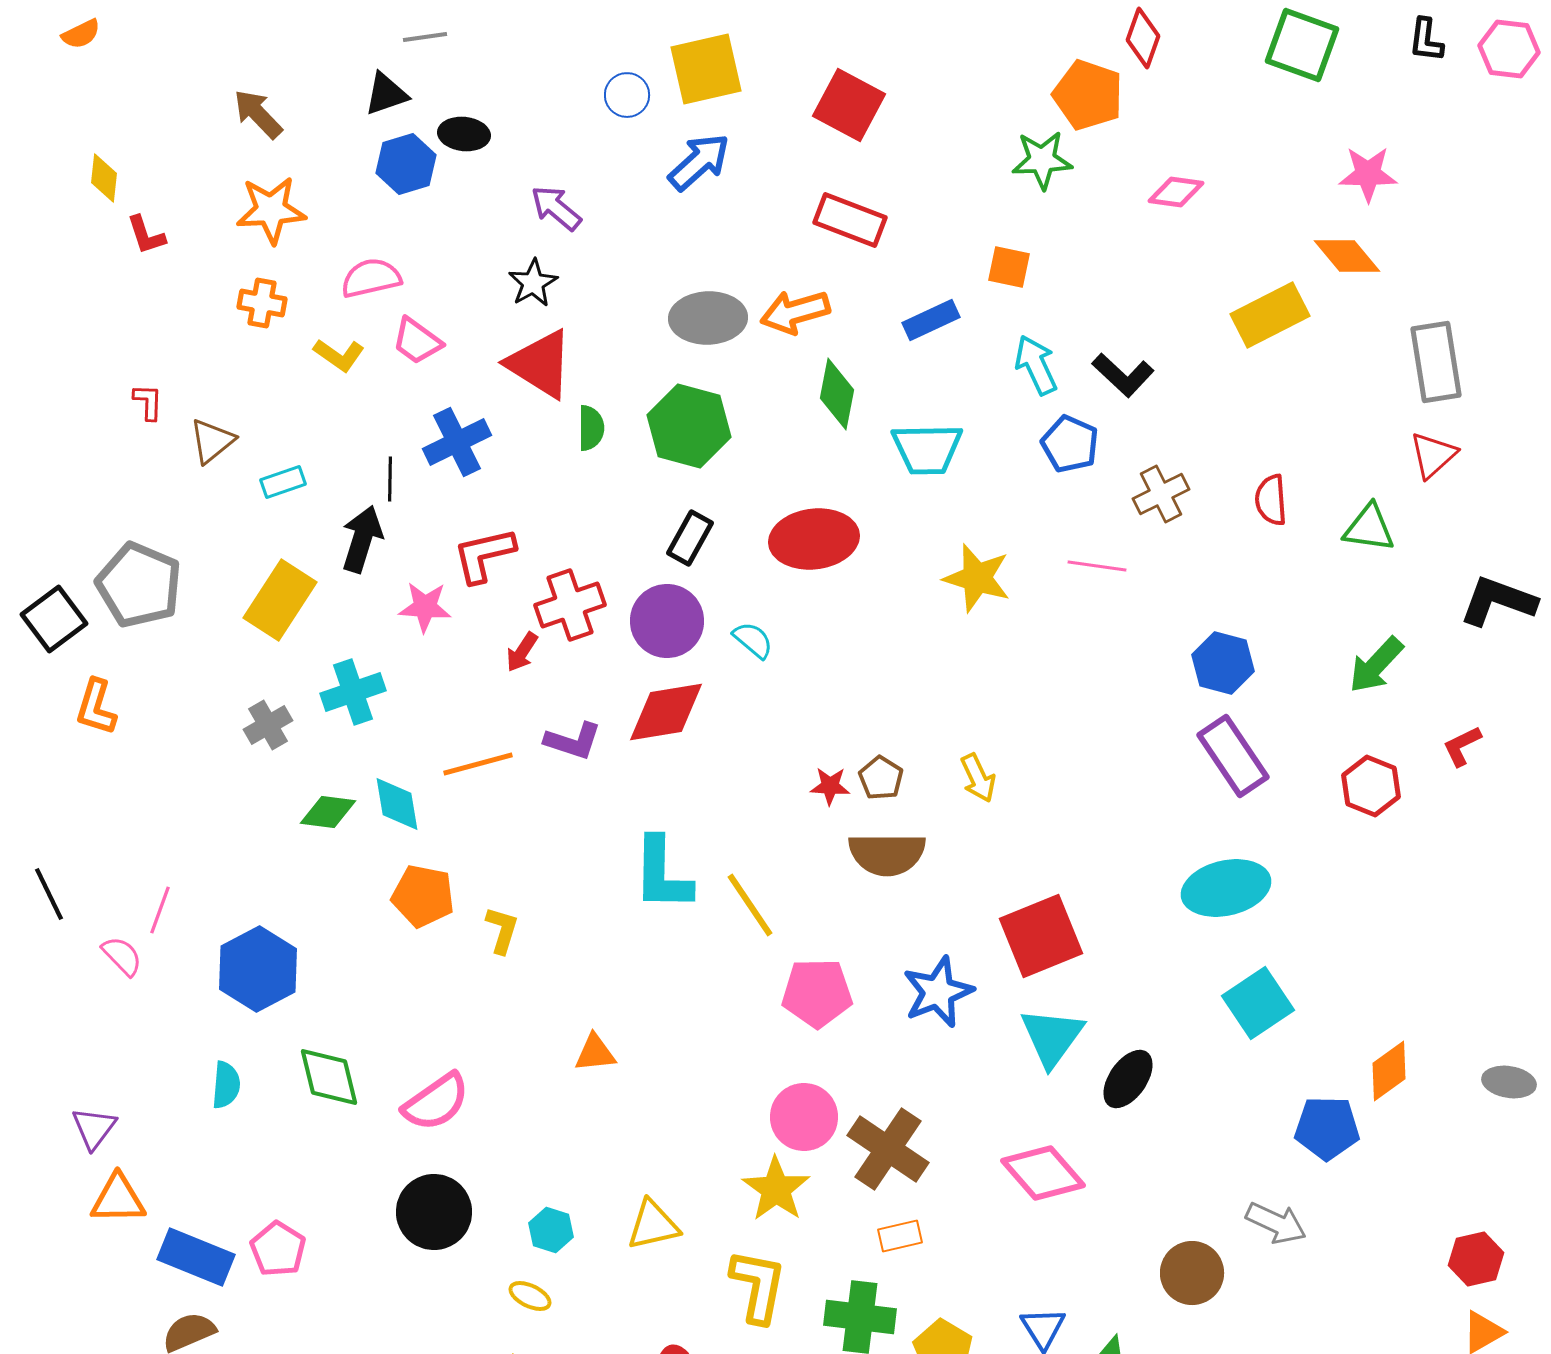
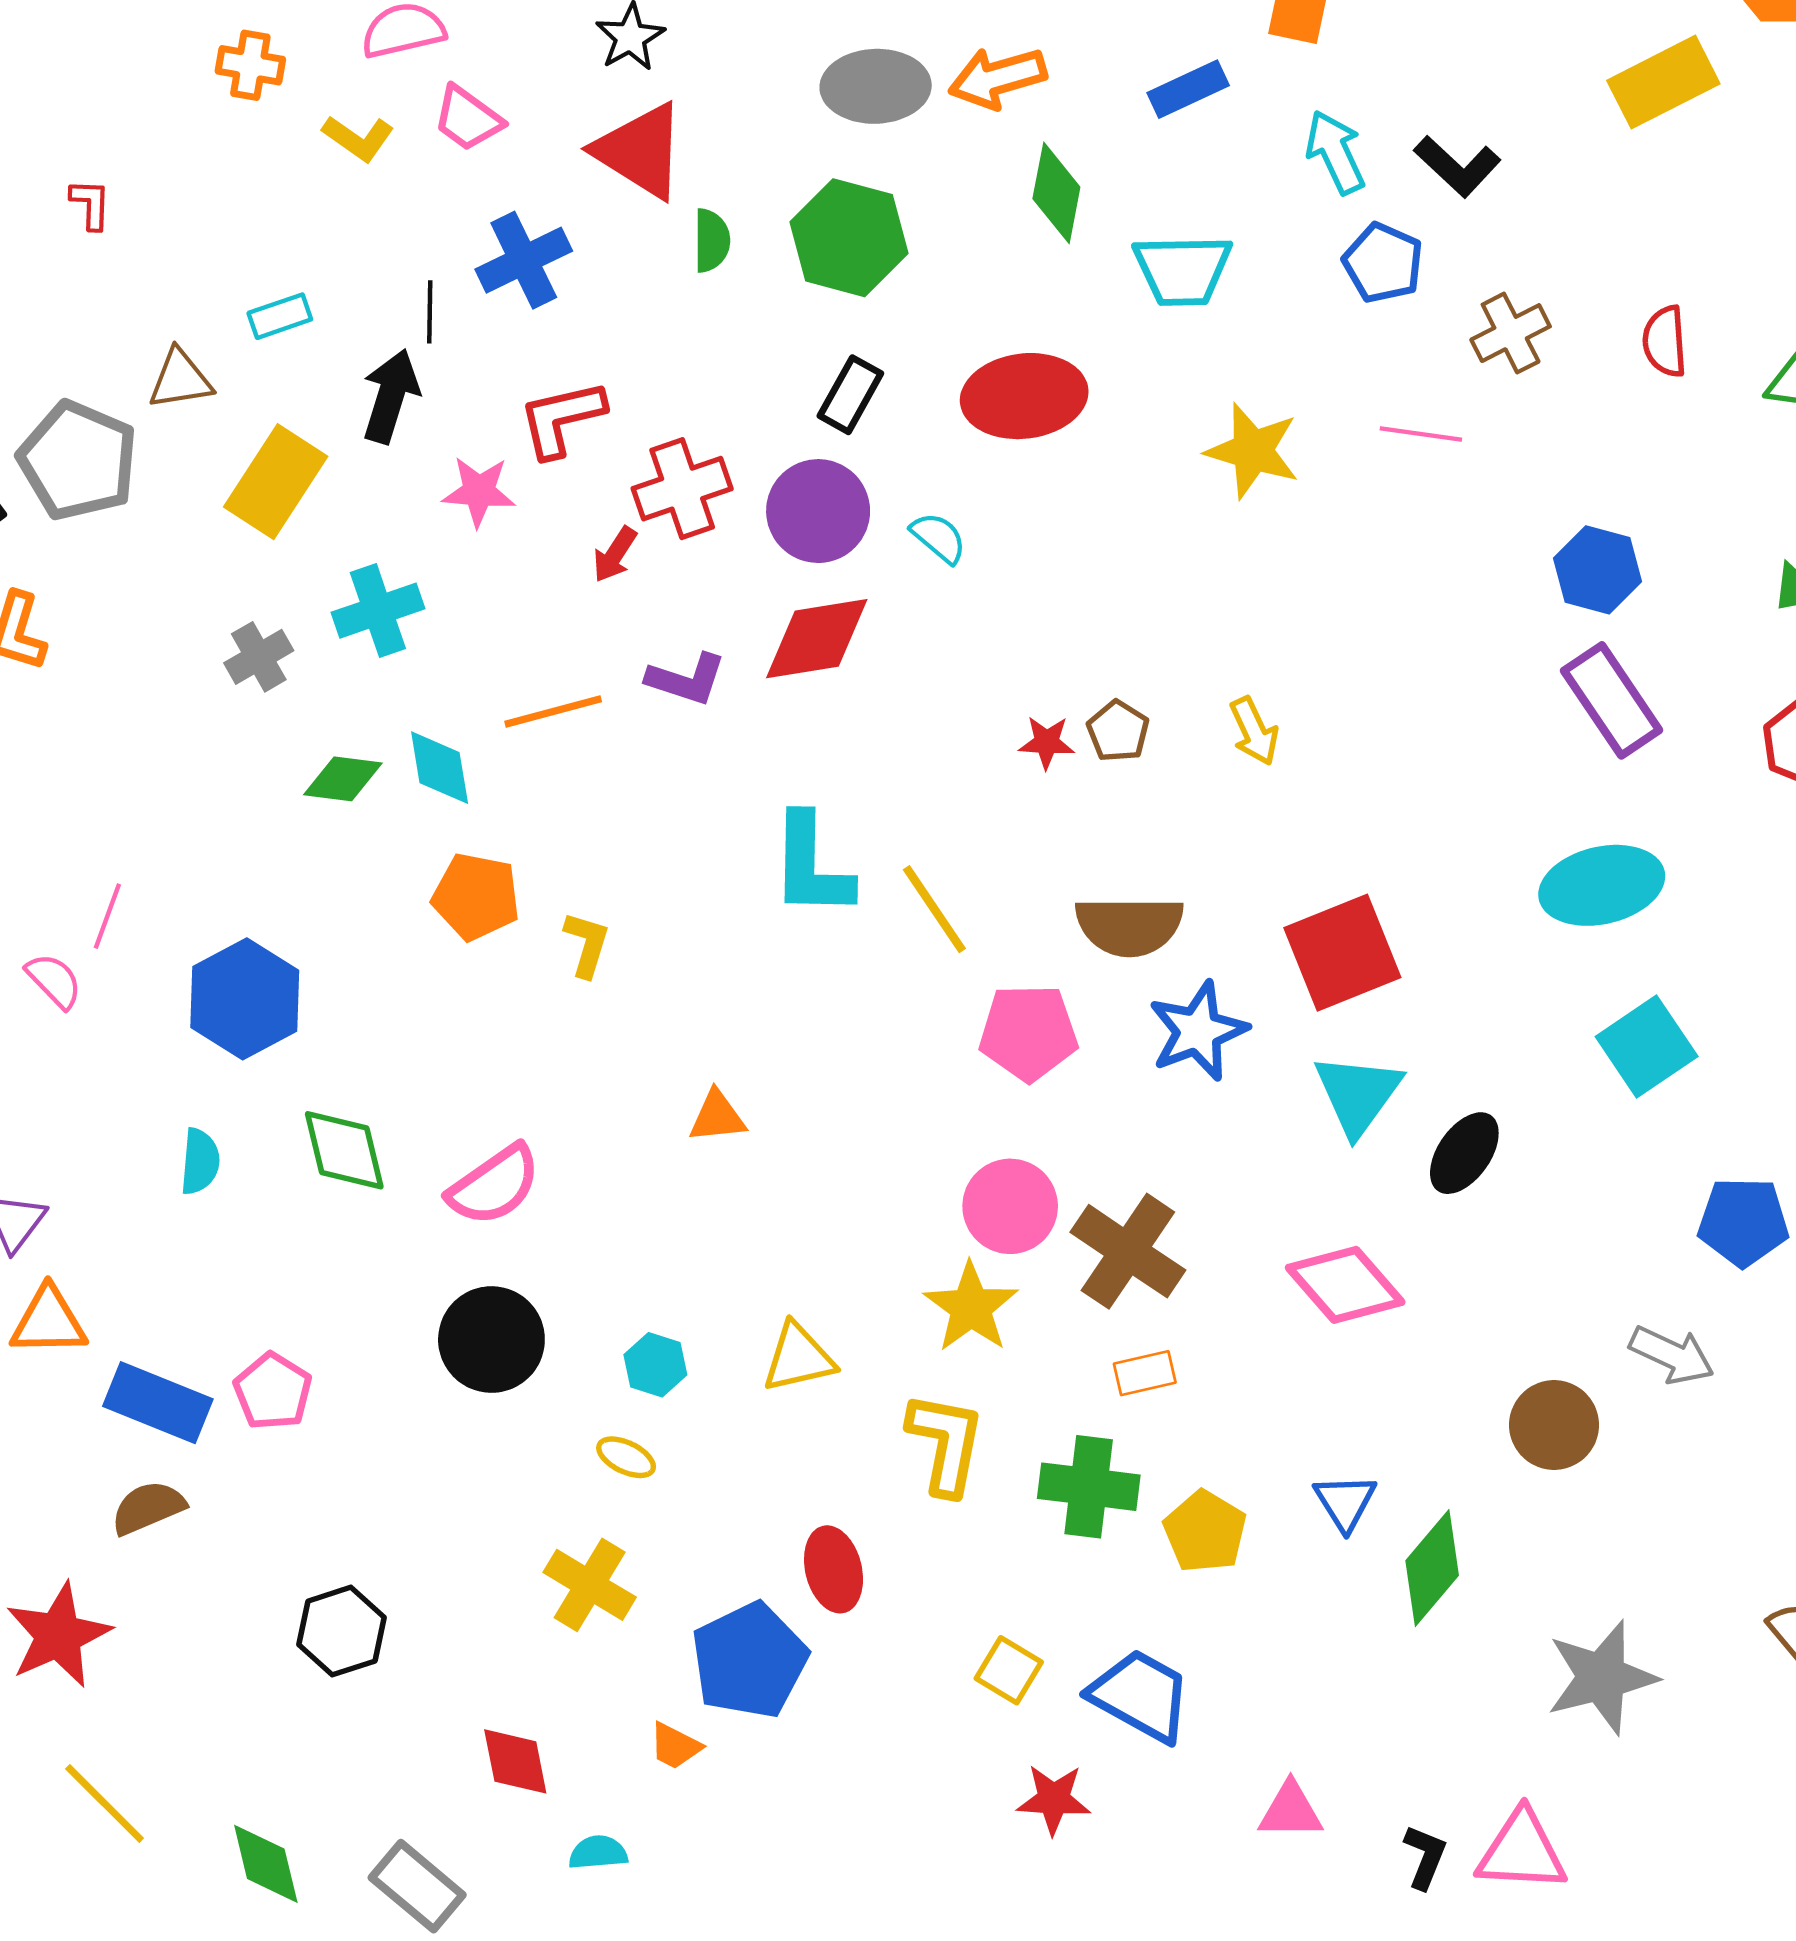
brown triangle: (212, 441) -> (180, 379), moved, turned 30
brown semicircle: (887, 854) -> (1129, 926), moved

